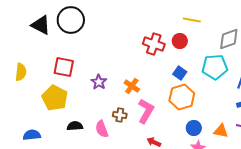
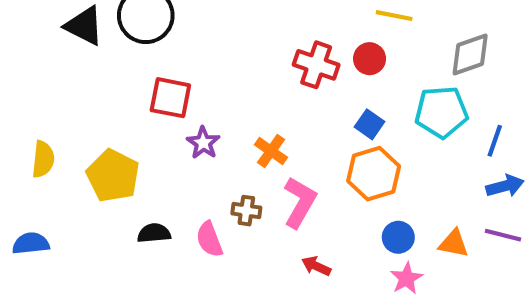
red square: (64, 67) -> (170, 98), moved
yellow semicircle: (21, 72) -> (43, 159), moved
blue semicircle: (32, 135) -> (31, 243), moved

